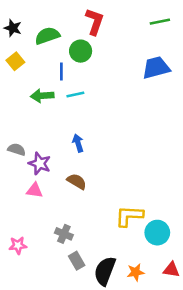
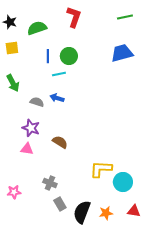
green circle: (81, 51) -> (69, 56), moved
yellow square: (15, 61) -> (12, 48), turned 32
green arrow: (42, 96) -> (13, 83), moved, turned -114
blue arrow: (78, 143) -> (57, 98), moved, turned -56
gray semicircle: (17, 149) -> (37, 102), moved

